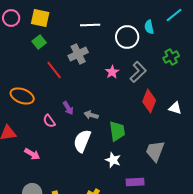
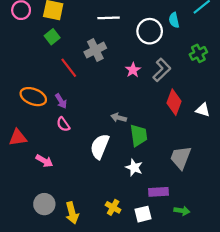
purple arrow: (68, 108) -> (61, 101), moved
gray arrow: (91, 115) -> (119, 118), moved

